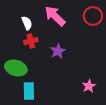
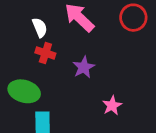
red cross: (31, 41) -> (45, 53), turned 32
pink star: (89, 86) -> (112, 105), moved

